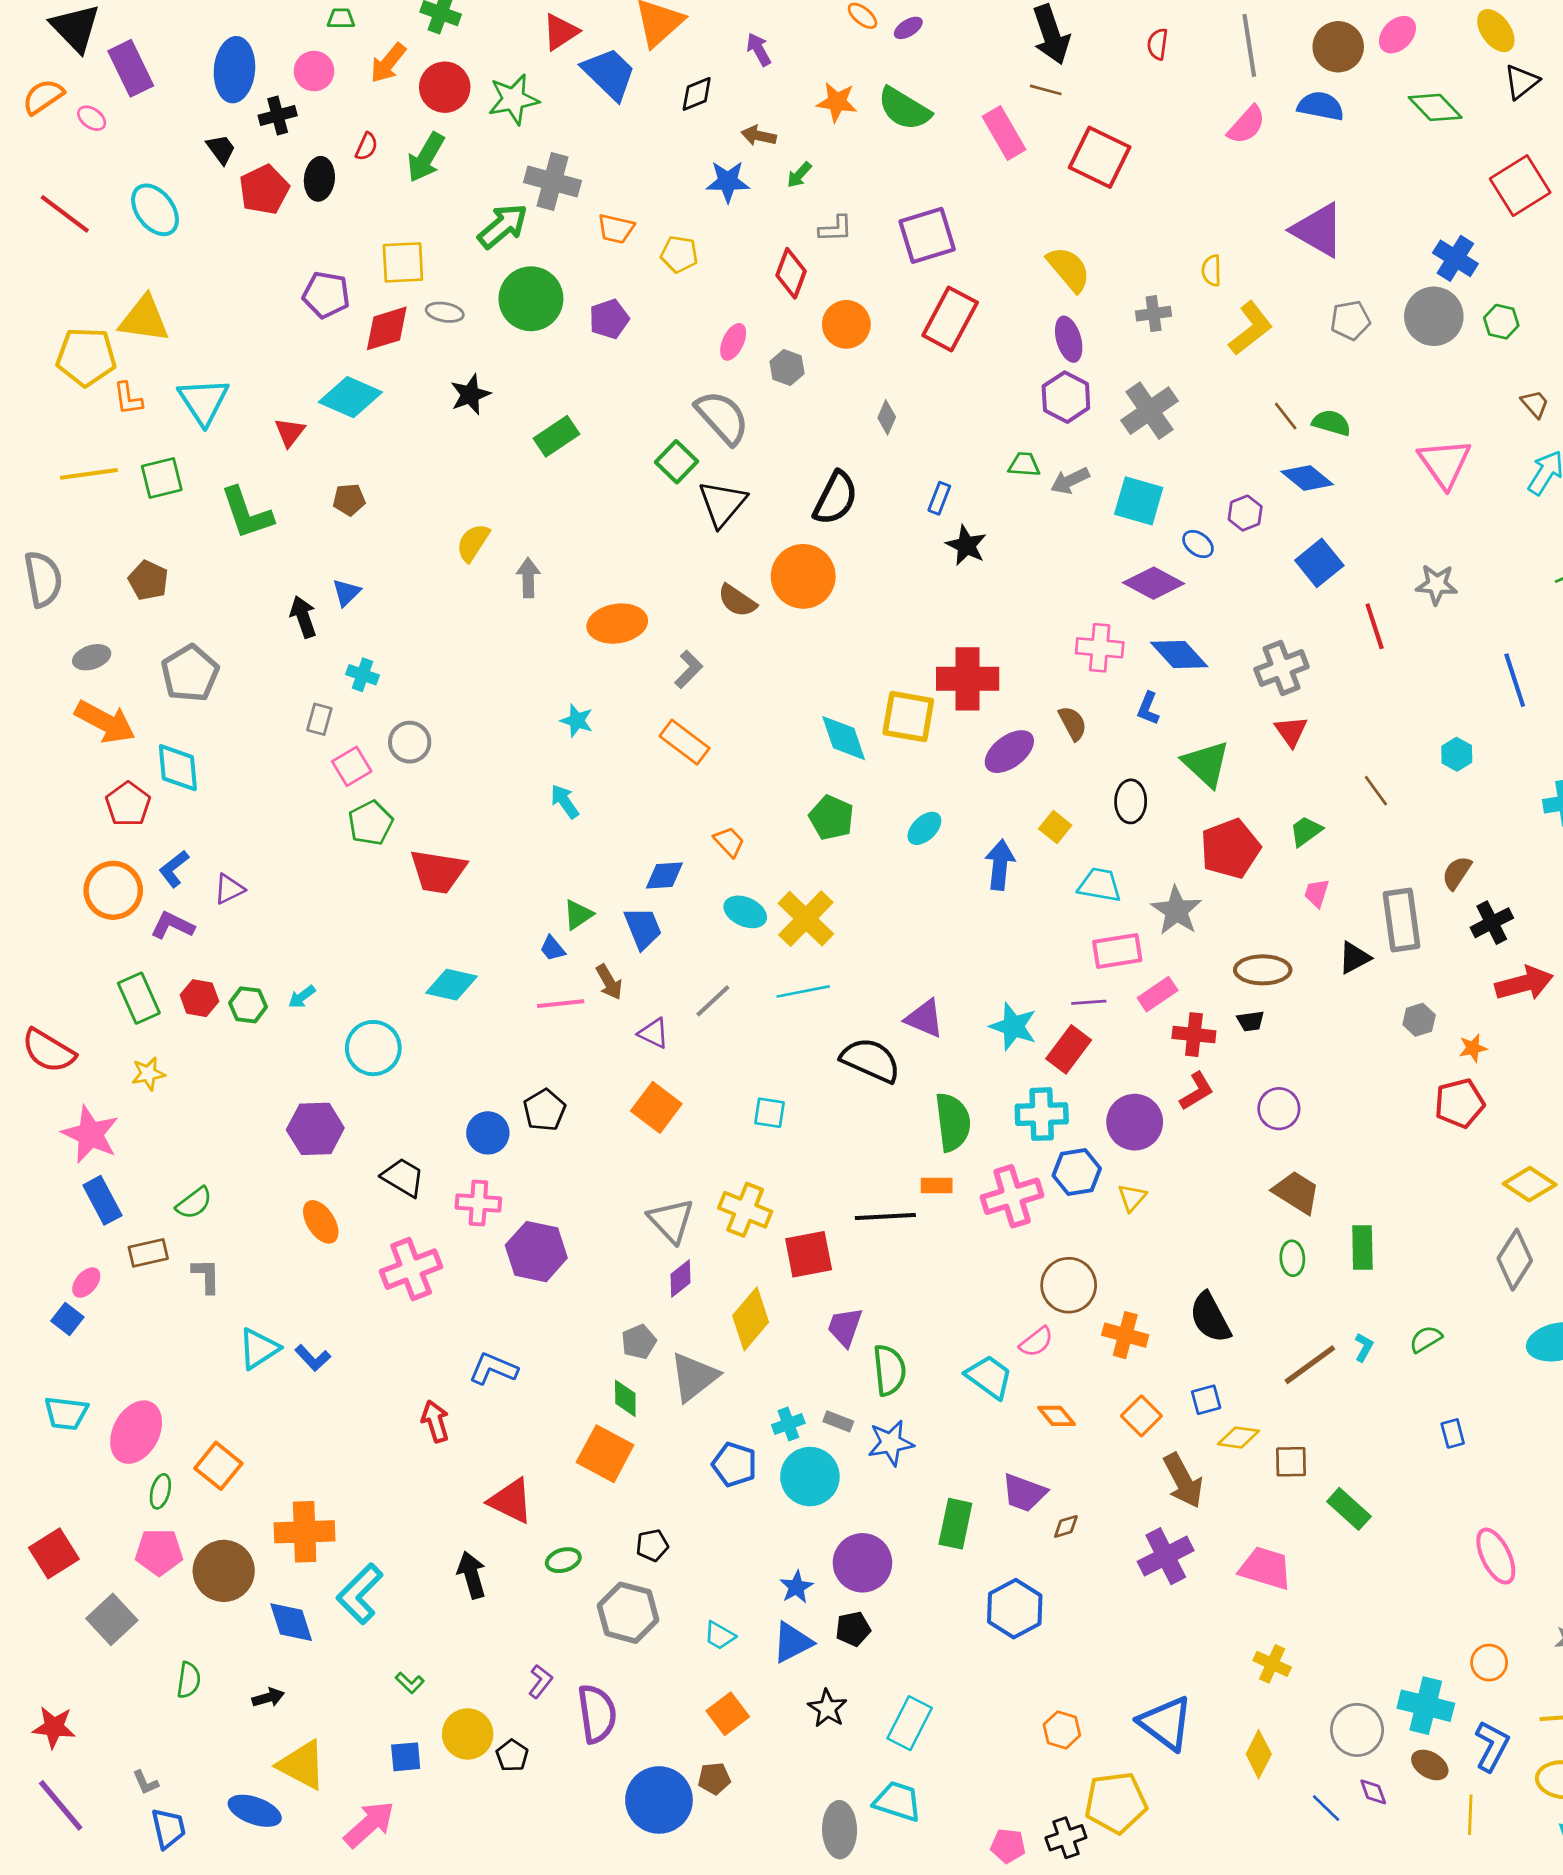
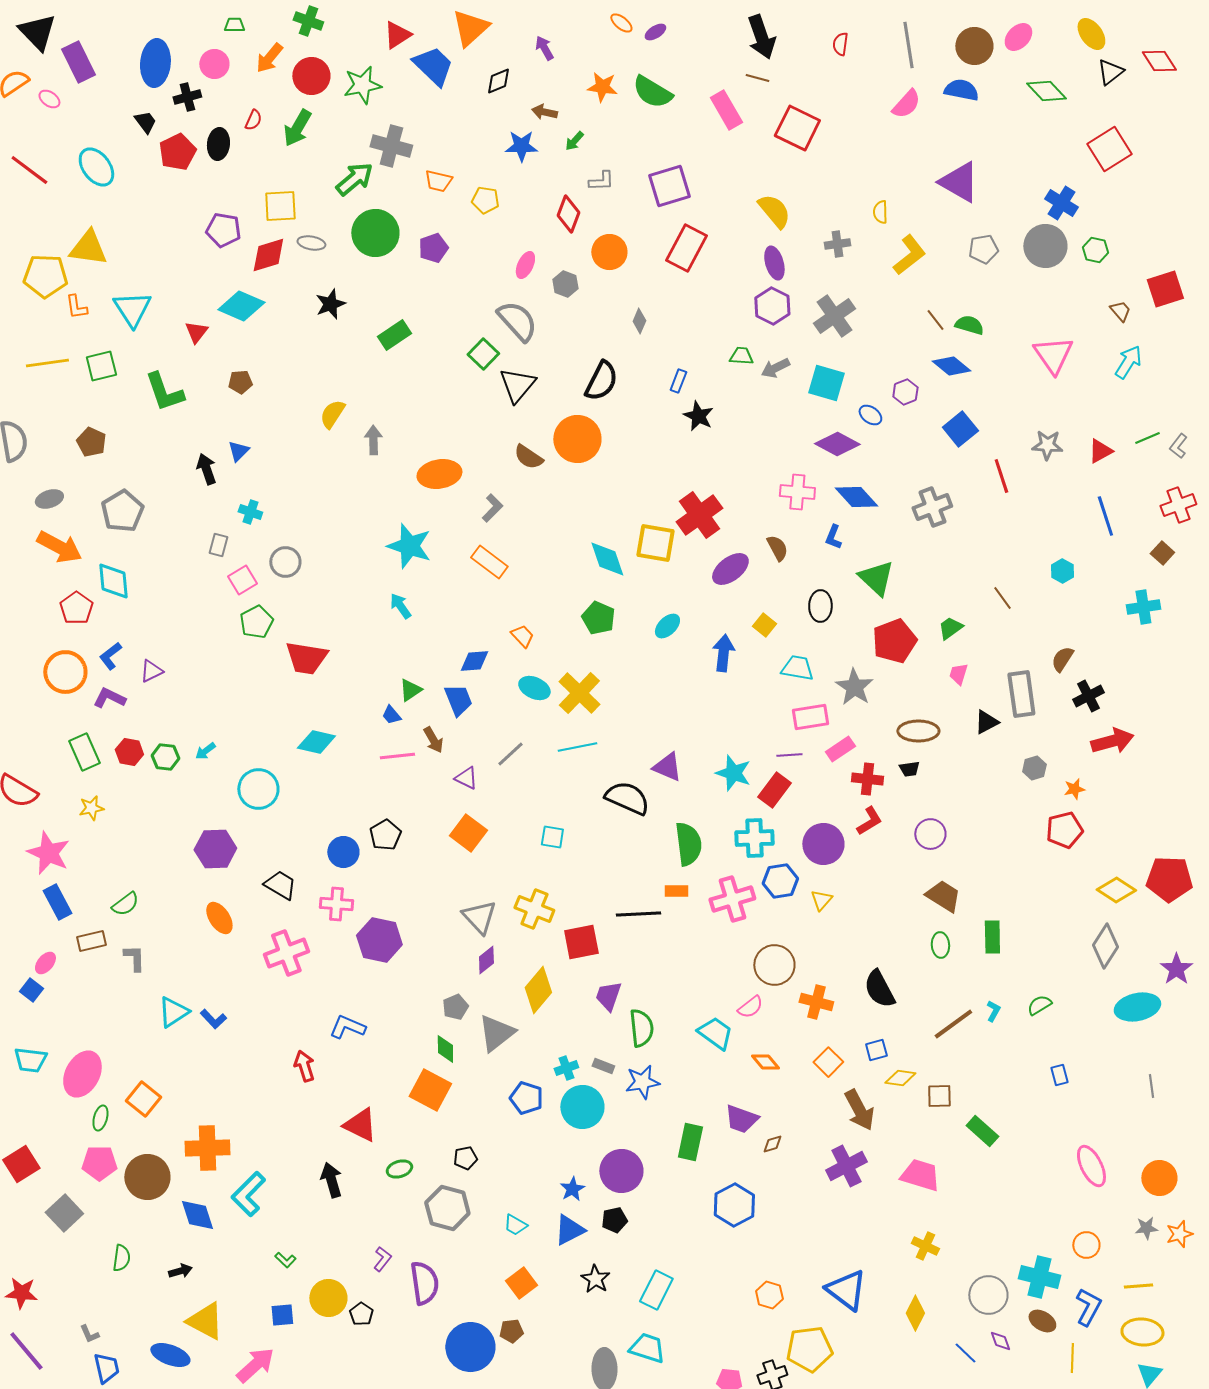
red cross: (968, 679) -> (699, 515), turned -36
cyan star: (577, 721) -> (409, 546), size x1.8
red triangle: (1291, 731) -> (1100, 451), moved, turned 36

